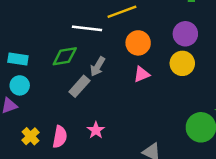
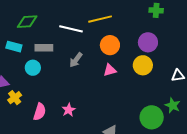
green diamond: (65, 56) -> (27, 22), moved
cyan circle: (20, 85) -> (33, 68), moved
gray rectangle: (79, 86) -> (44, 48), moved, turned 42
yellow cross: (30, 136) -> (15, 98), moved

